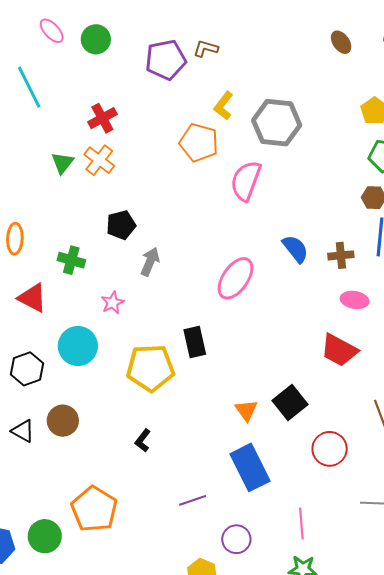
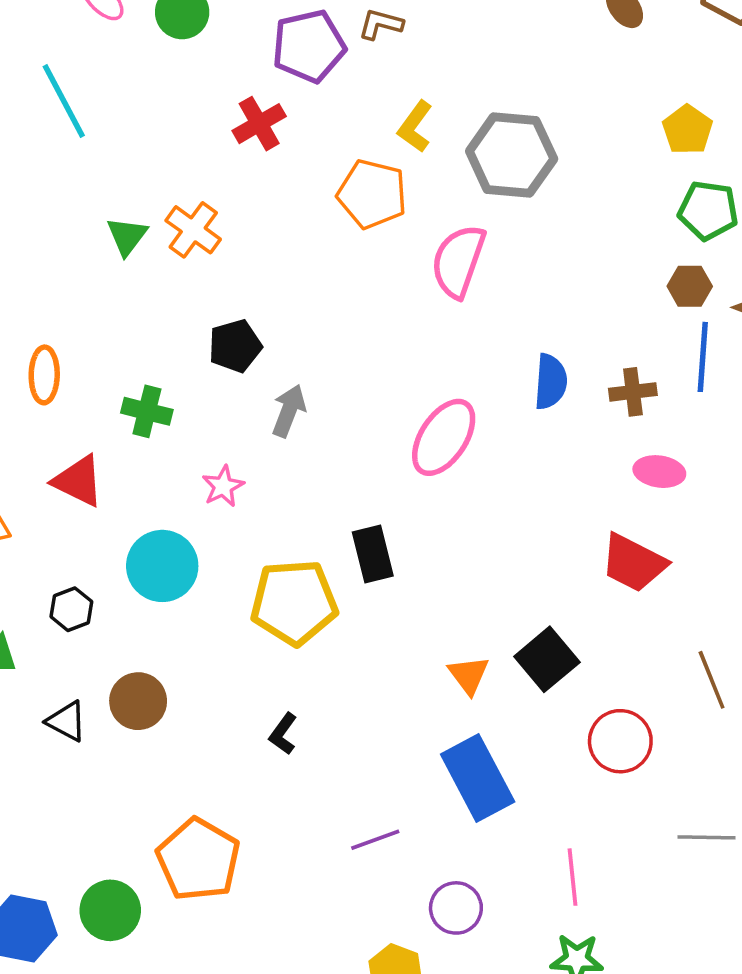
red cross: (102, 118) -> (259, 124), moved
blue semicircle: (295, 249) -> (551, 382), turned 44
black hexagon: (27, 369) -> (71, 609), size x0.7

